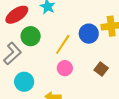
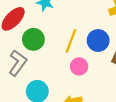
blue circle: (89, 34) -> (98, 41), moved

